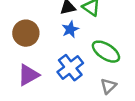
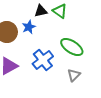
blue star: (70, 29) -> (29, 27), moved

